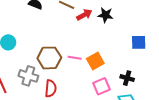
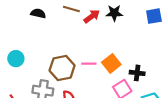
blue square: (139, 42) -> (154, 16), moved
black cross: (127, 78) -> (137, 73), moved

